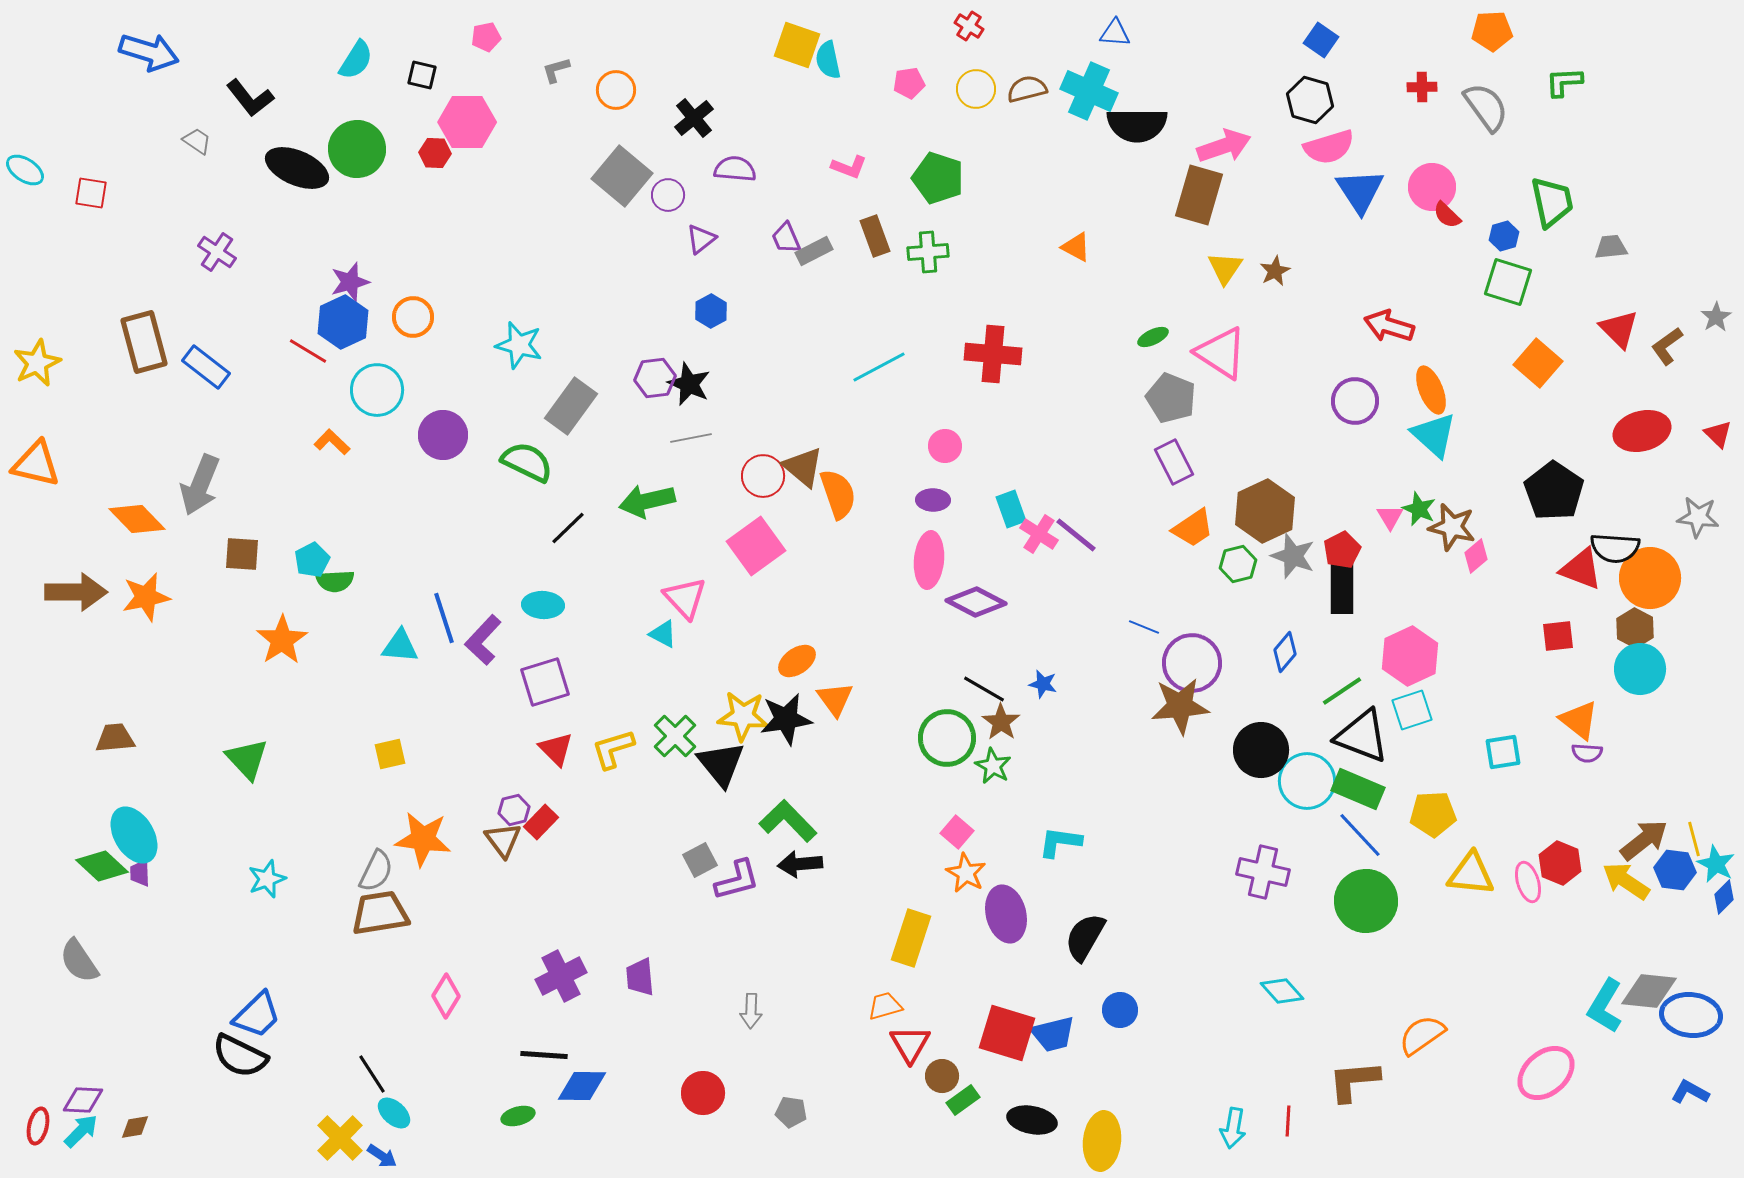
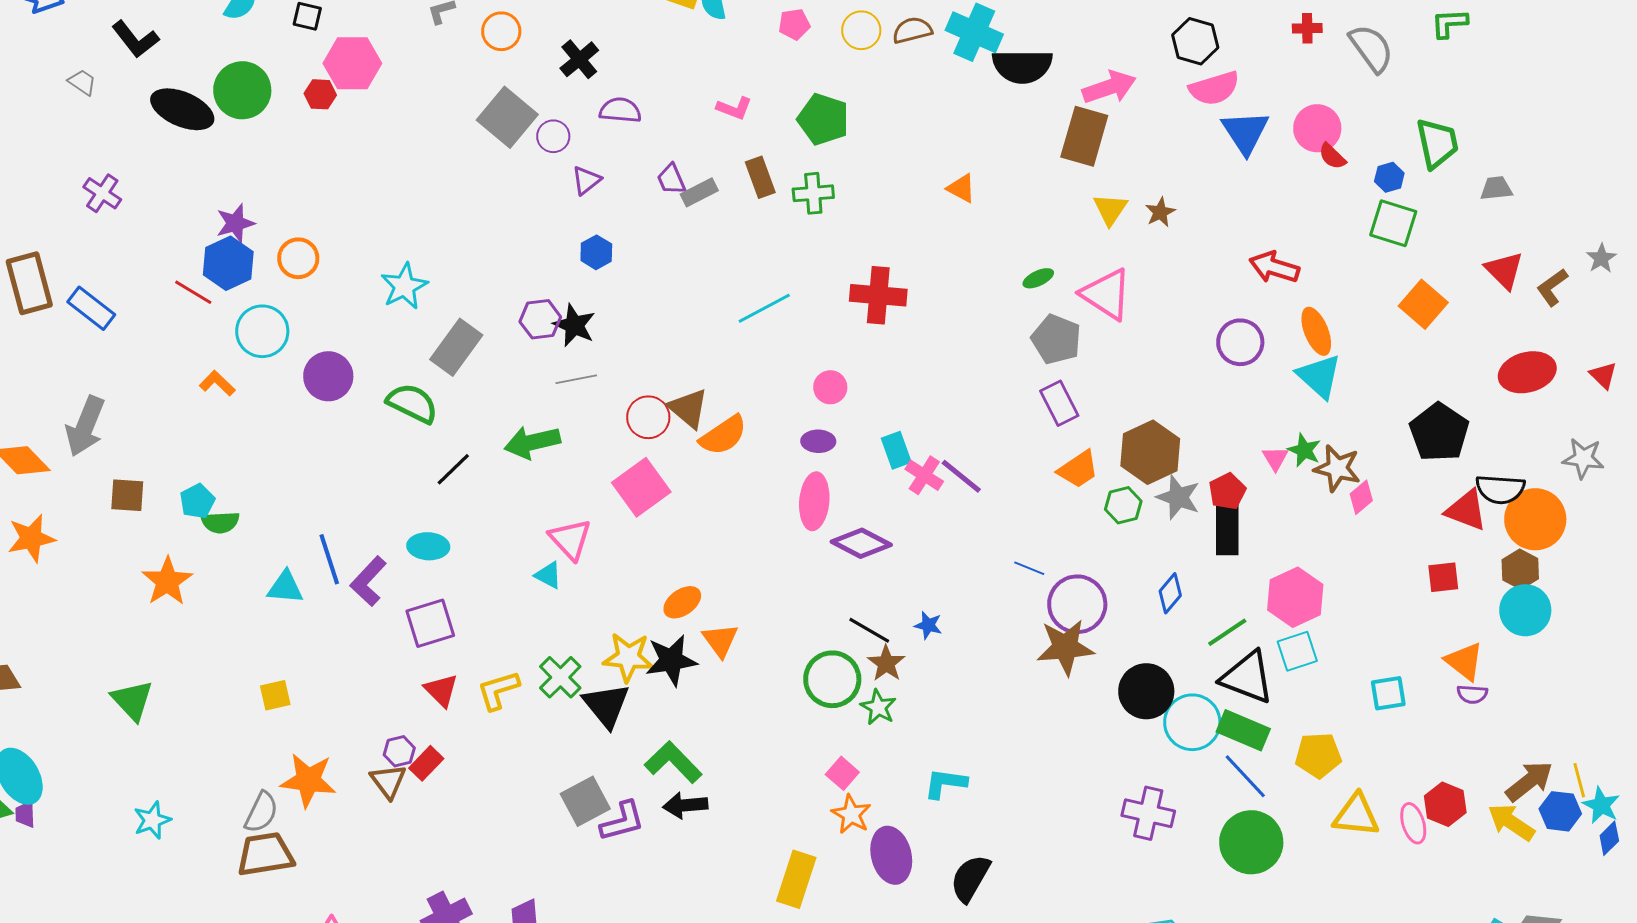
cyan star: (519, 345) -> (404, 286), turned 30
orange semicircle: (838, 494) -> (723, 435), turned 75
gray square: (700, 860) -> (585, 801), size x1.4

